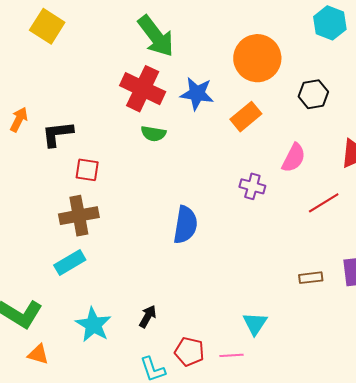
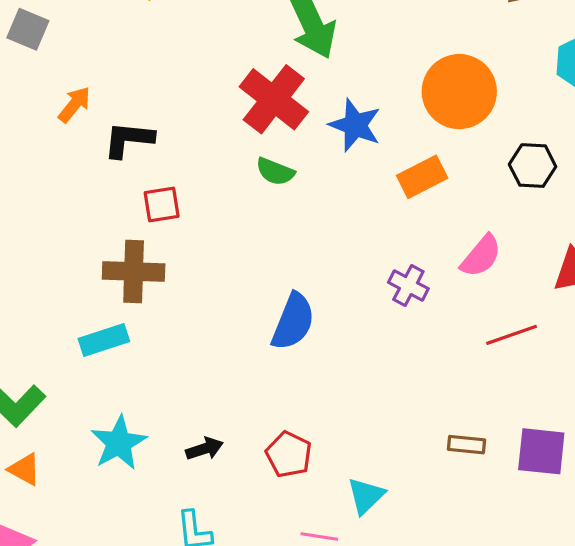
red square: (87, 170) -> (162, 204), turned -30
black arrow: (148, 316) -> (205, 449), turned 30
red pentagon: (189, 352) -> (289, 454), moved

